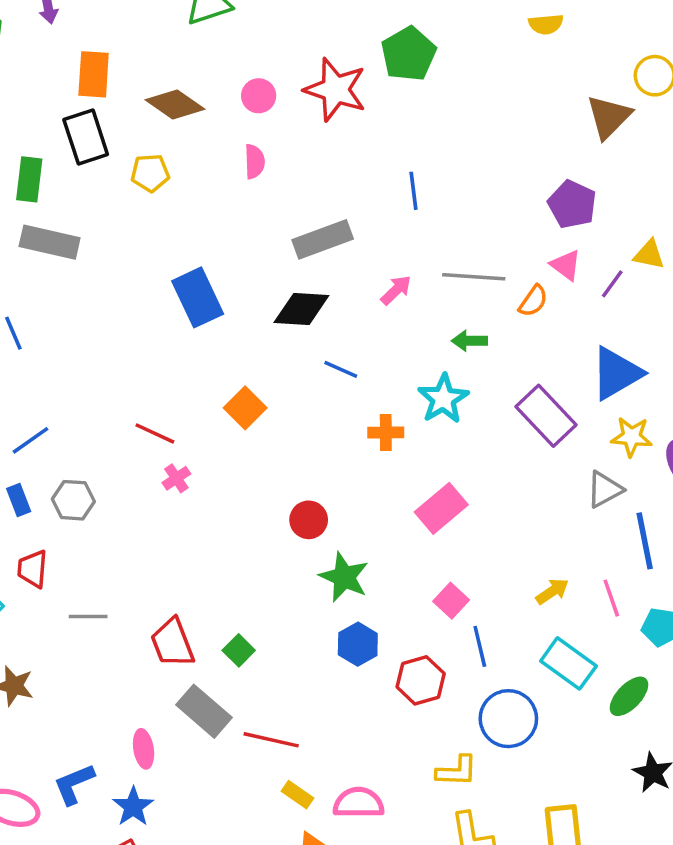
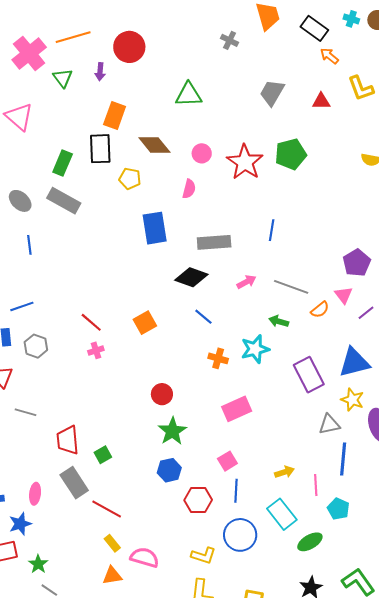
blue rectangle: (198, 297) -> (155, 228), moved

